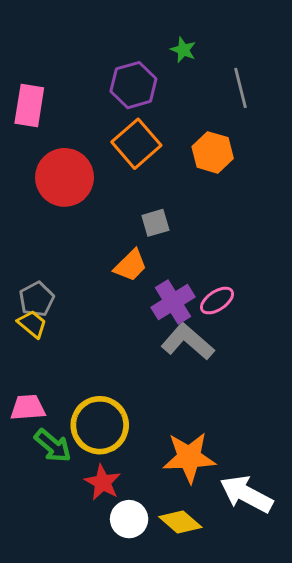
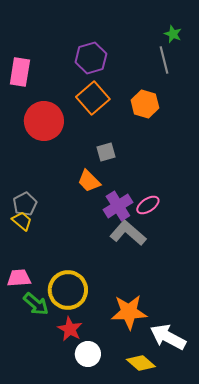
green star: (183, 50) -> (173, 34), moved
orange trapezoid: (131, 265) -> (89, 181), turned 90
yellow diamond: (180, 522) -> (141, 363), moved

